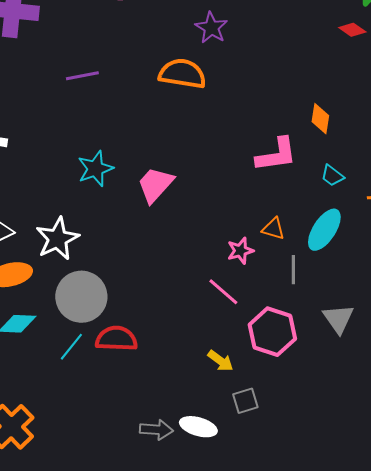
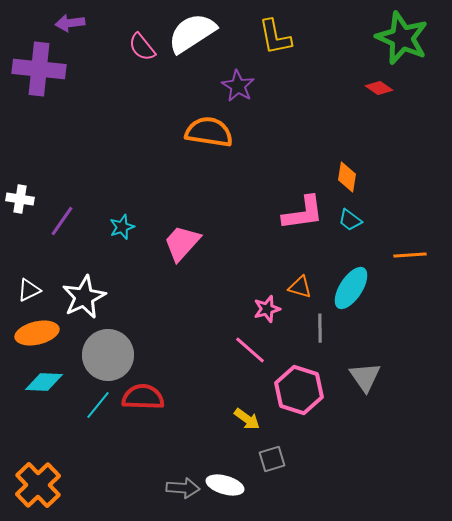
purple line: (82, 76) -> (62, 221), moved, turned -44
cyan star: (95, 169) -> (122, 227), size x0.7
cyan trapezoid: (332, 176) -> (350, 220), moved

